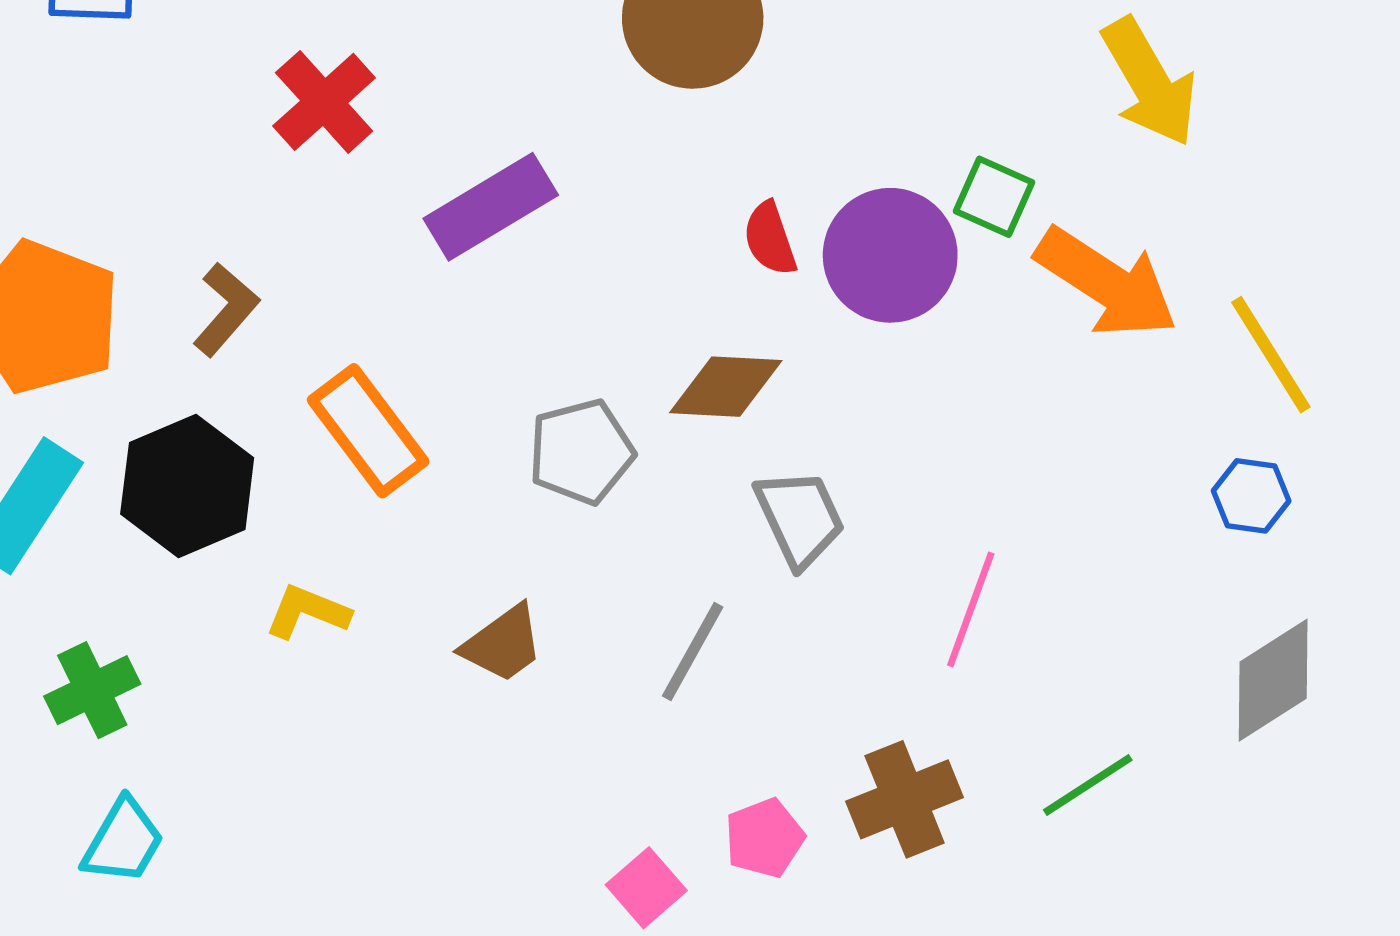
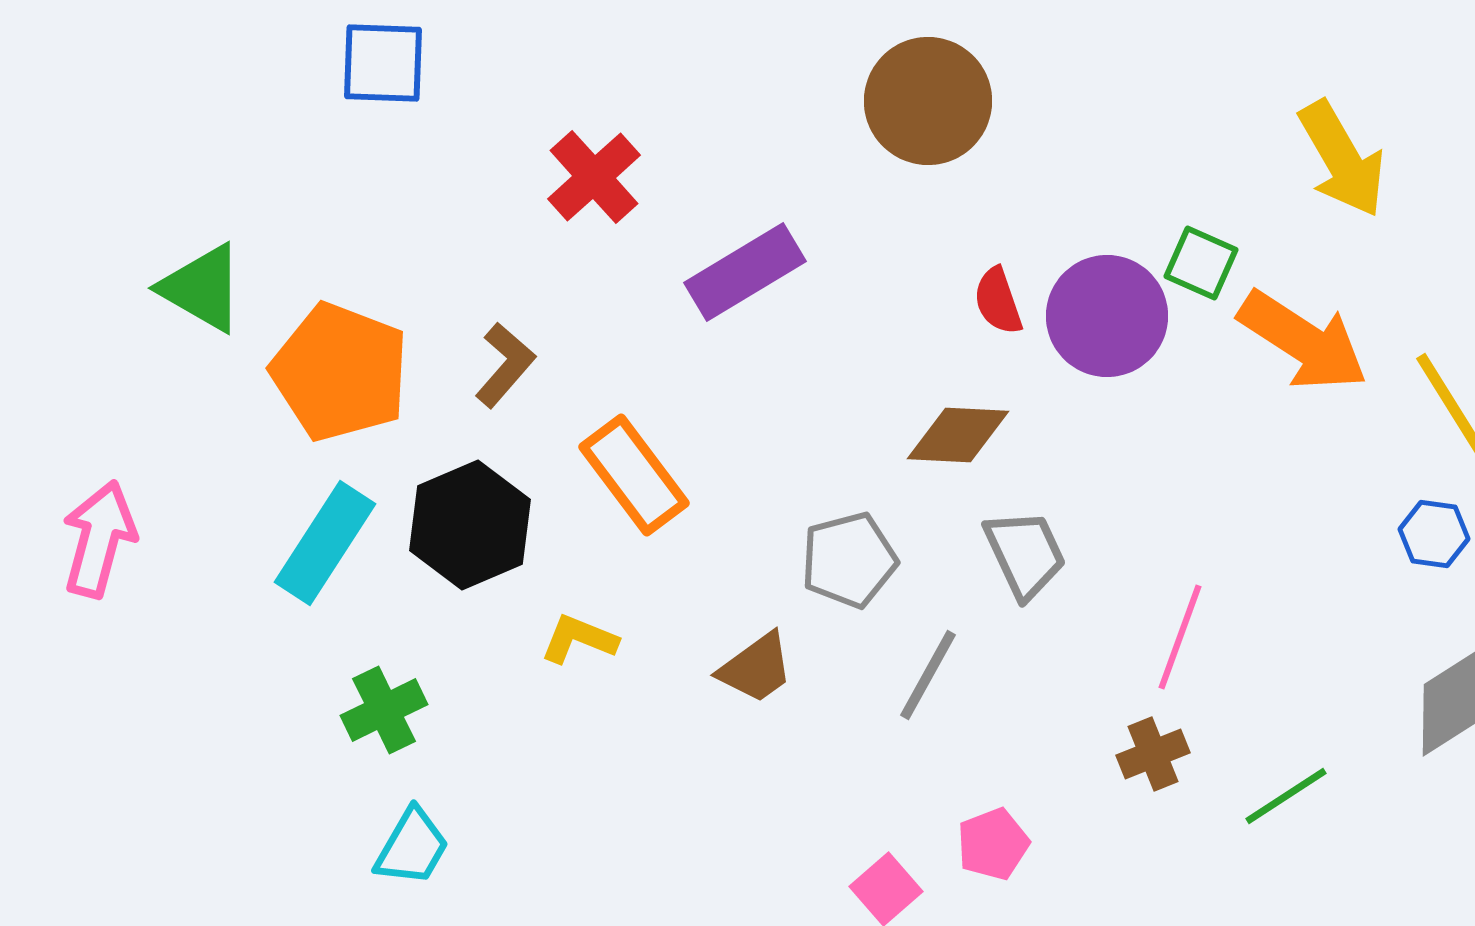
gray pentagon: (581, 452) -> (849, 560), moved
brown cross: (905, 799) -> (1153, 754), moved, size x0.7

